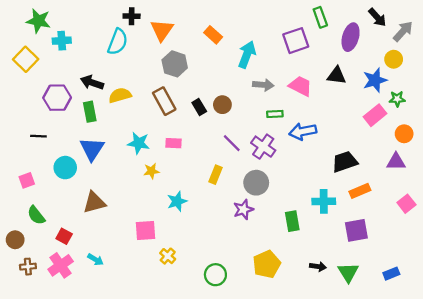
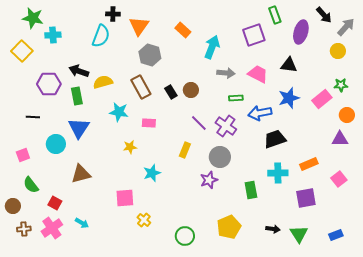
blue star: (375, 80) -> (289, 98), moved
cyan star: (139, 143) -> (119, 112), moved
black trapezoid: (345, 162) -> (275, 139), moved
pink square: (406, 204) -> (339, 179), moved

